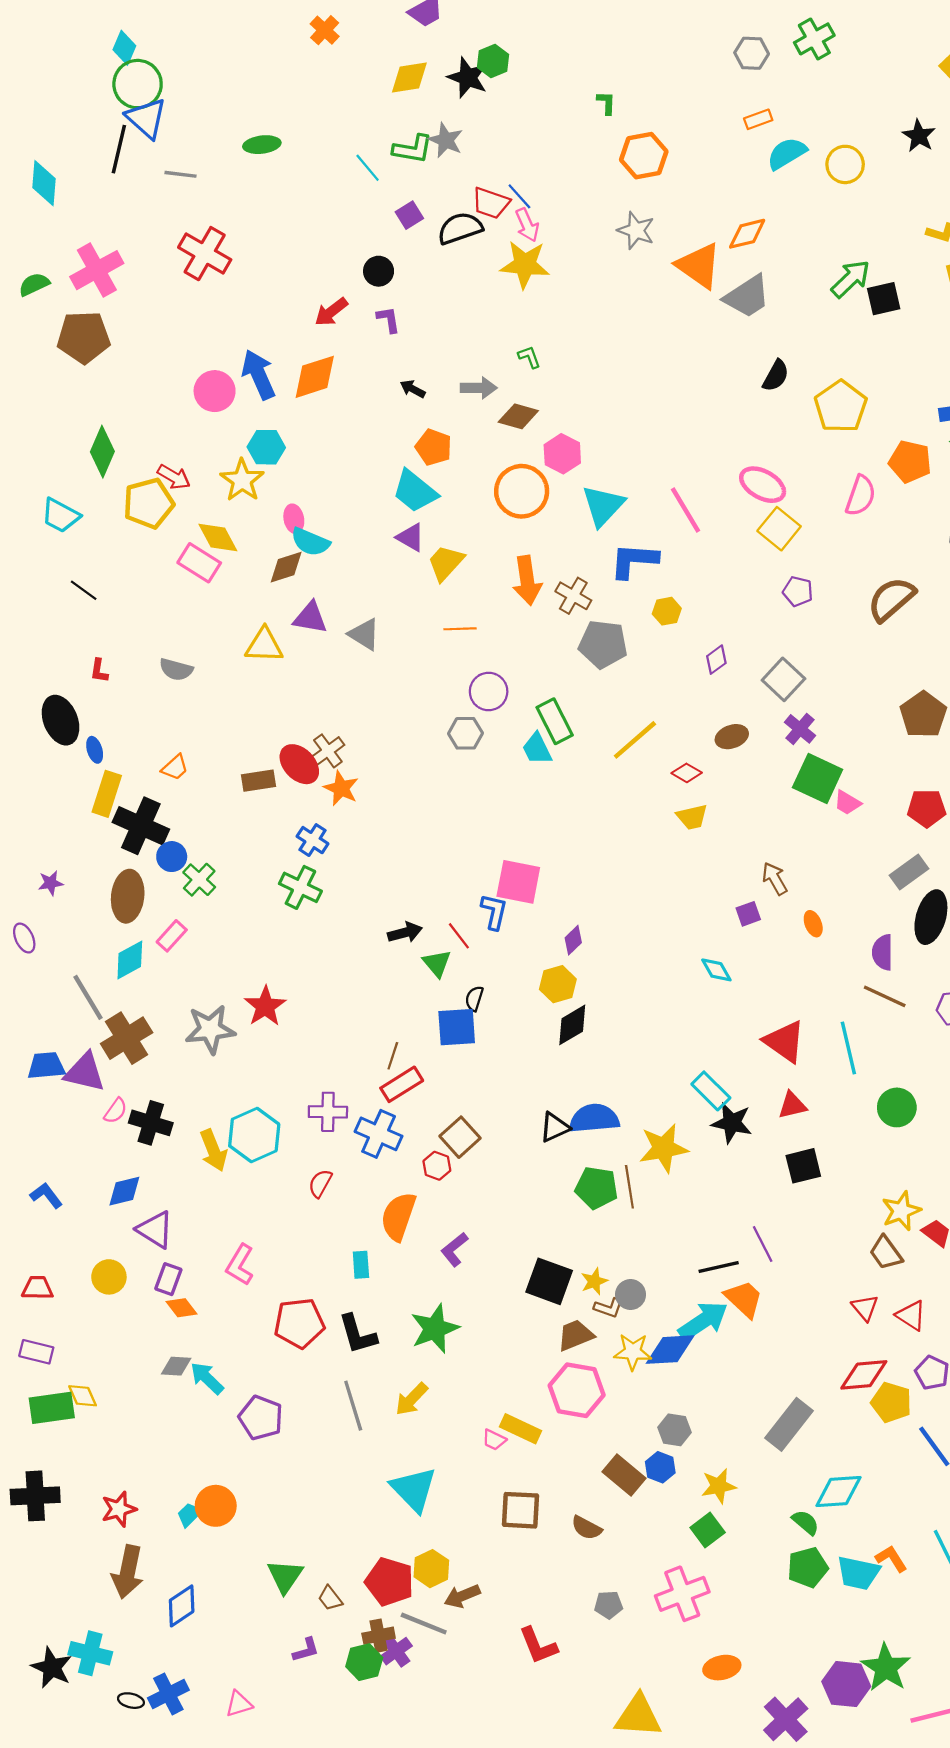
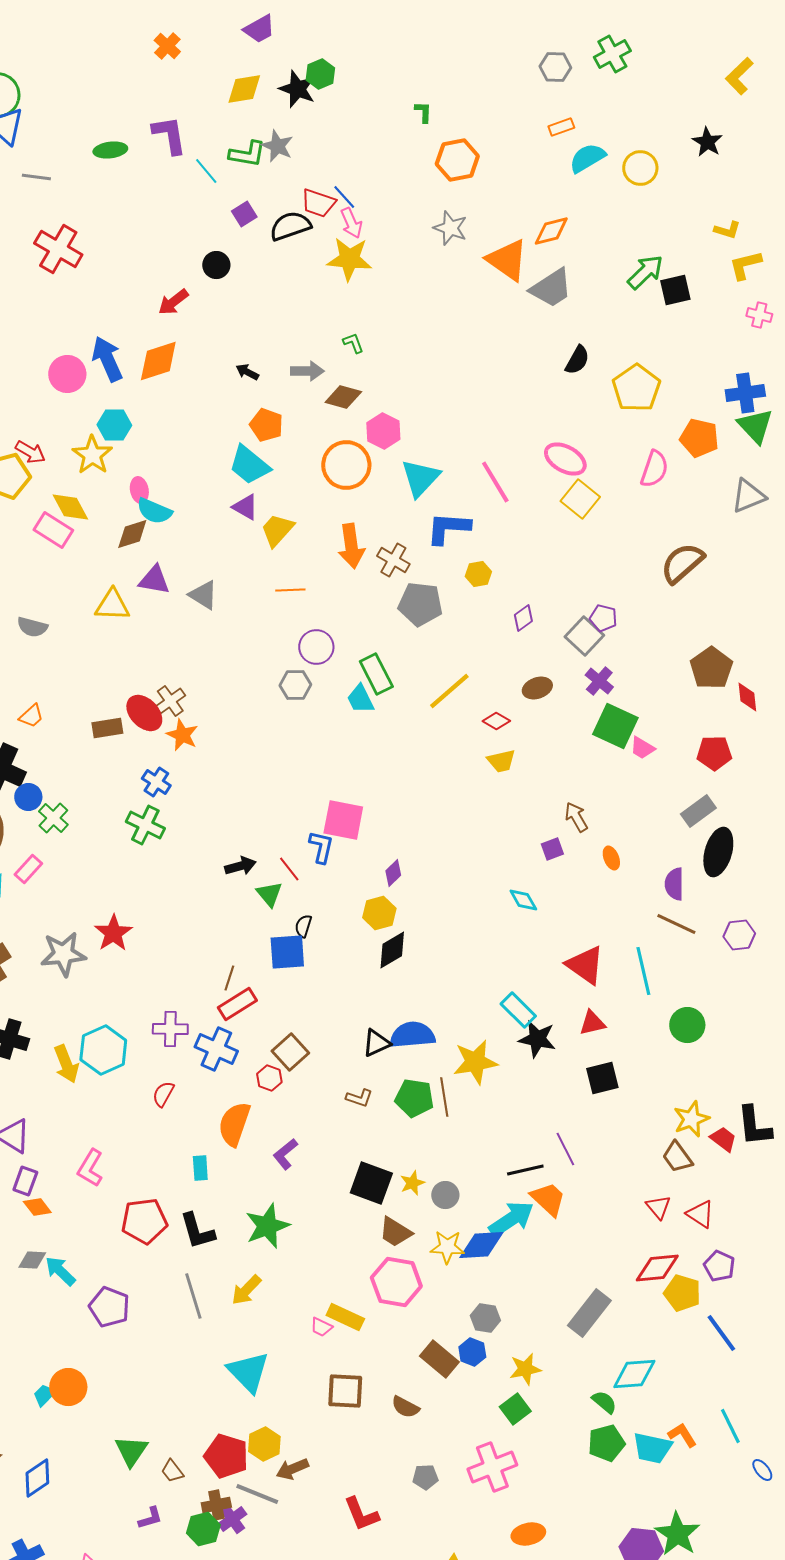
purple L-shape: (388, 320) -> (169, 135), moved, size x1.6
purple pentagon: (798, 591) -> (603, 618), moved
brown L-shape: (609, 1308) -> (359, 1098), moved
brown trapezoid: (576, 1335) -> (395, 1232), turned -126

